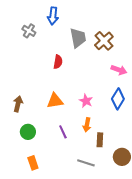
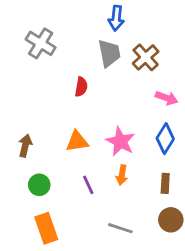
blue arrow: (53, 16) -> (116, 18), moved
gray cross: (29, 31) -> (41, 43), size x1.5
pink star: (86, 101) -> (120, 141), size x1.5
brown rectangle: (100, 140) -> (165, 183), moved
orange rectangle: (33, 163) -> (46, 228), size x1.5

